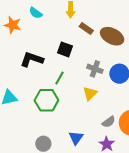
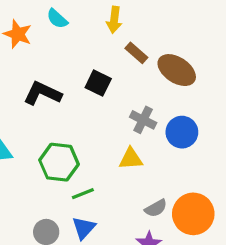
green line: (60, 78) -> (83, 194), moved, turned 32
yellow triangle: (90, 93) -> (131, 159), turned 35
blue triangle: (76, 138) -> (84, 228), moved

